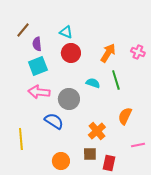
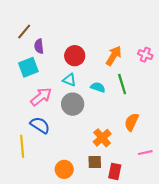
cyan triangle: (66, 32) -> (69, 80), moved
cyan square: (38, 66) -> (28, 67), moved
pink arrow: (39, 92) -> (41, 97), turned 135
blue semicircle: (54, 121) -> (40, 125), moved

